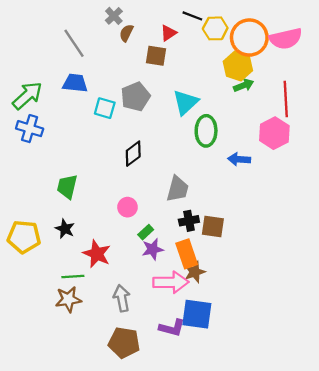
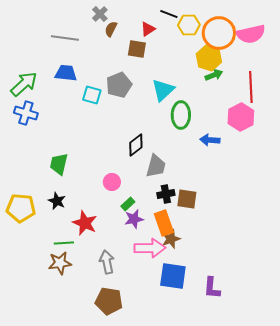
gray line: (74, 43) -> (65, 38), turned -48
black diamond: (133, 154) -> (136, 145), moved
purple L-shape: (172, 328) -> (212, 288), moved, turned 80

